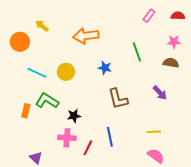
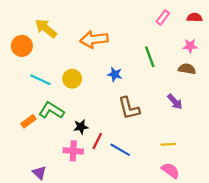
yellow arrow: (42, 26) -> (46, 28), size x1.5
orange rectangle: (26, 111) -> (28, 121), turned 40
blue line: (110, 137) -> (120, 150), turned -48
red line: (88, 148) -> (97, 141), moved

